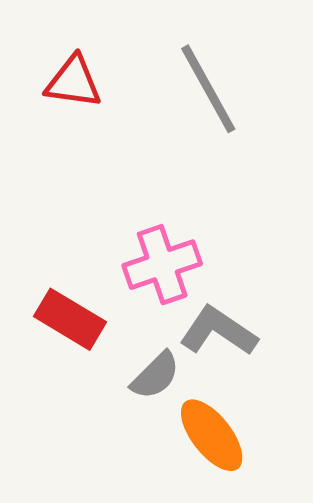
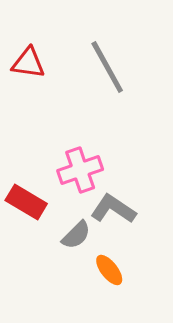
orange ellipse: (212, 435) -> (109, 270), size x0.7

